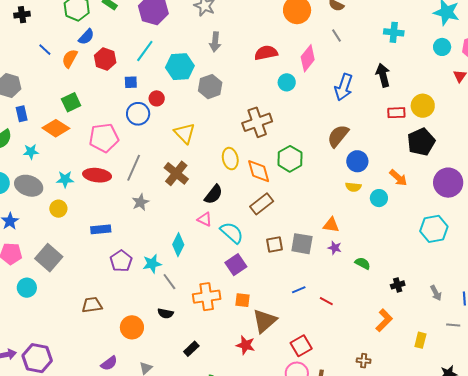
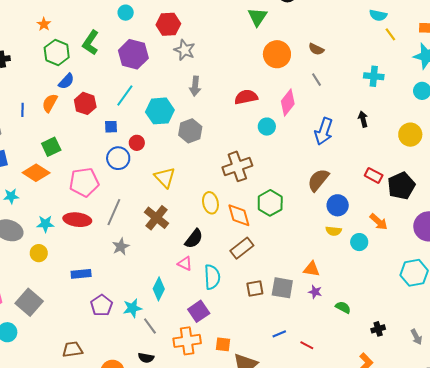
blue line: (45, 50) -> (22, 110), moved, turned 48
black arrow: (383, 75) -> (363, 119), size x0.7
yellow circle: (423, 106) -> (410, 135), moved
red rectangle: (396, 113) -> (374, 175), moved, turned 30
cyan semicircle: (232, 233) -> (212, 277), turned 45
purple square: (236, 265) -> (199, 311), moved

